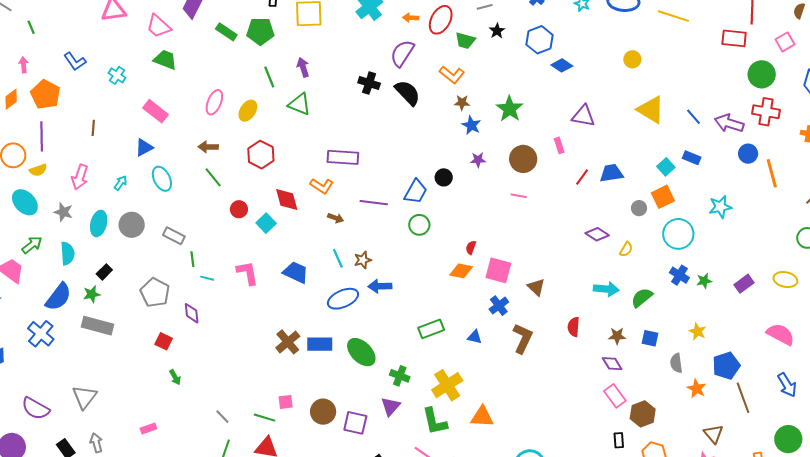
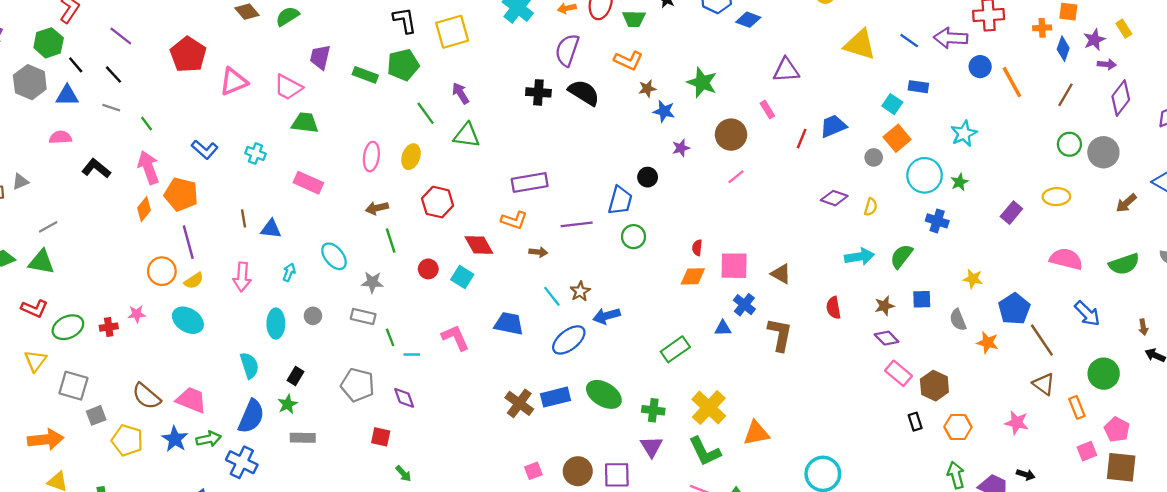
pink arrow: (24, 65) -> (148, 167), size x1.8
blue triangle: (144, 147) -> (271, 229), moved, turned 48
green line: (213, 177) -> (391, 241), turned 35
pink line: (519, 196) -> (736, 177), turned -35
gray star: (63, 212) -> (372, 282), moved
gray circle: (132, 225) -> (313, 316), size x0.6
green arrow: (32, 245) -> (209, 439), moved, turned 40
green star: (704, 281) -> (959, 182), moved
gray rectangle: (97, 326) -> (303, 438), size x0.7
blue triangle: (475, 337) -> (723, 328), moved
brown triangle: (713, 434) -> (1044, 384), moved

